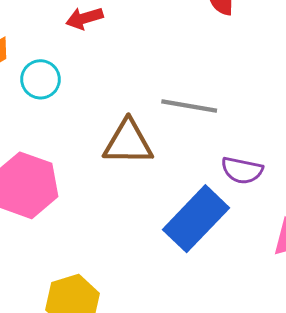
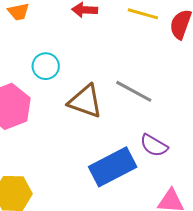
cyan circle: (40, 79) -> (46, 66), moved

